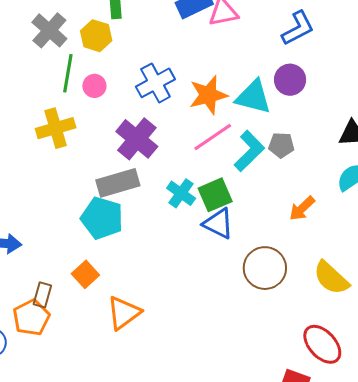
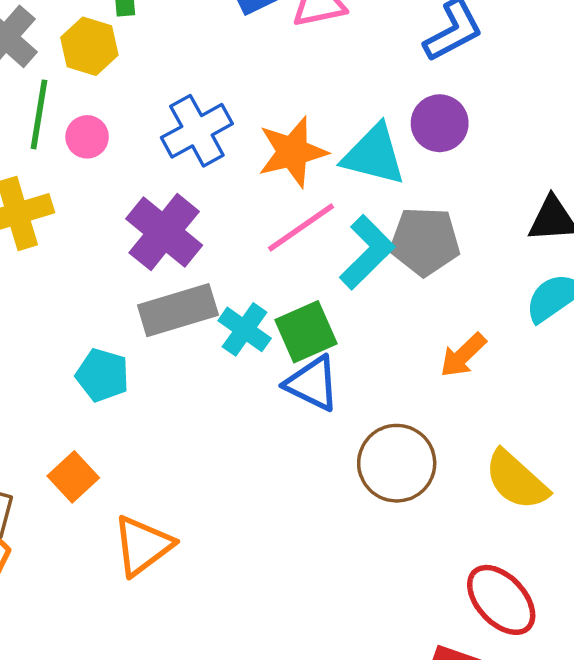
gray pentagon: (281, 145) -> (425, 241), size x1.5
gray rectangle: (118, 183) -> (178, 310), moved
cyan pentagon: (102, 218) -> (102, 375), size x0.7

